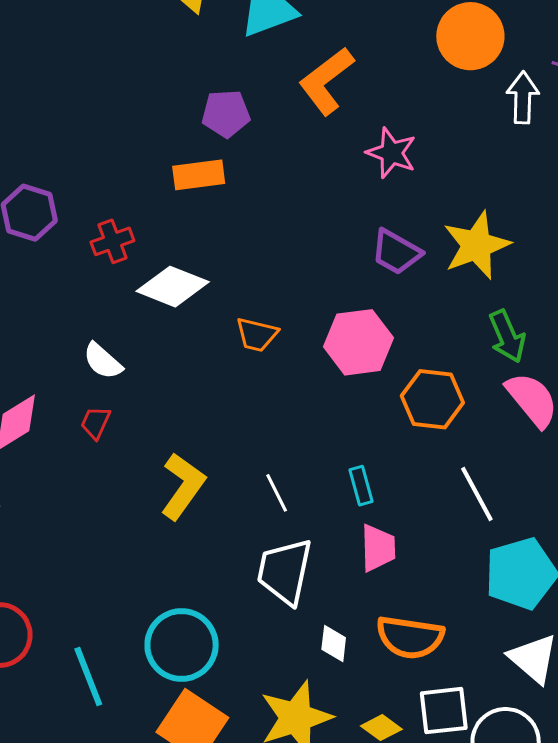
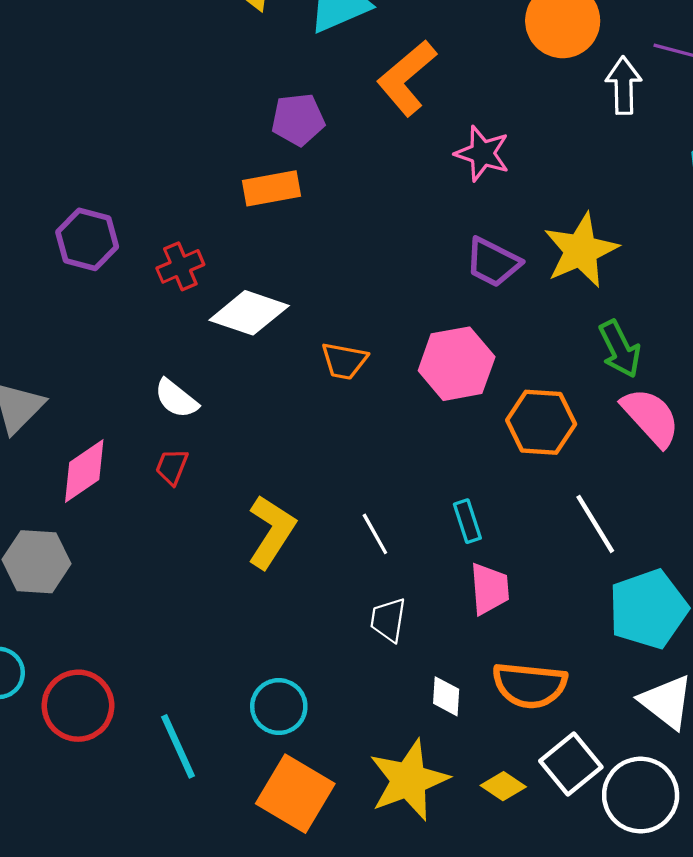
white trapezoid: (285, 571) -> (388, 620), size x0.6
cyan circle: (182, 645) -> (279, 707), size x0.7
white square: (444, 711) -> (571, 764), turned -30

